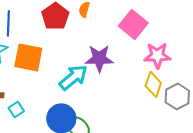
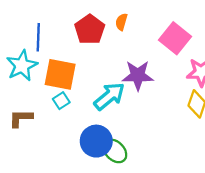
cyan square: (16, 109) -> (61, 101), moved

